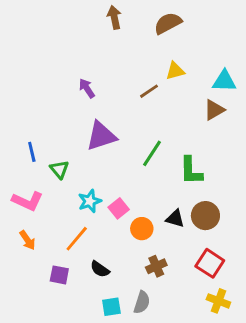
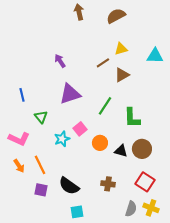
brown triangle: (214, 110) -> (122, 75), moved
blue line: (32, 152) -> (22, 95), moved
pink square: (119, 208) -> (80, 129), moved
orange circle: (142, 229) -> (100, 143), moved
orange line: (77, 239) -> (40, 165), moved, turned -66
brown cross: (156, 266) -> (108, 184), turned 32
black semicircle: (100, 269) -> (69, 186), size x1.5
gray semicircle: (142, 302) -> (131, 209), moved

